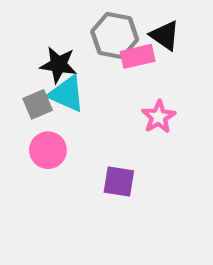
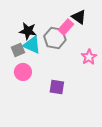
gray hexagon: (115, 35) -> (55, 38), moved
pink rectangle: (138, 56) -> (66, 27), turned -35
pink star: (159, 117) -> (89, 57), moved

